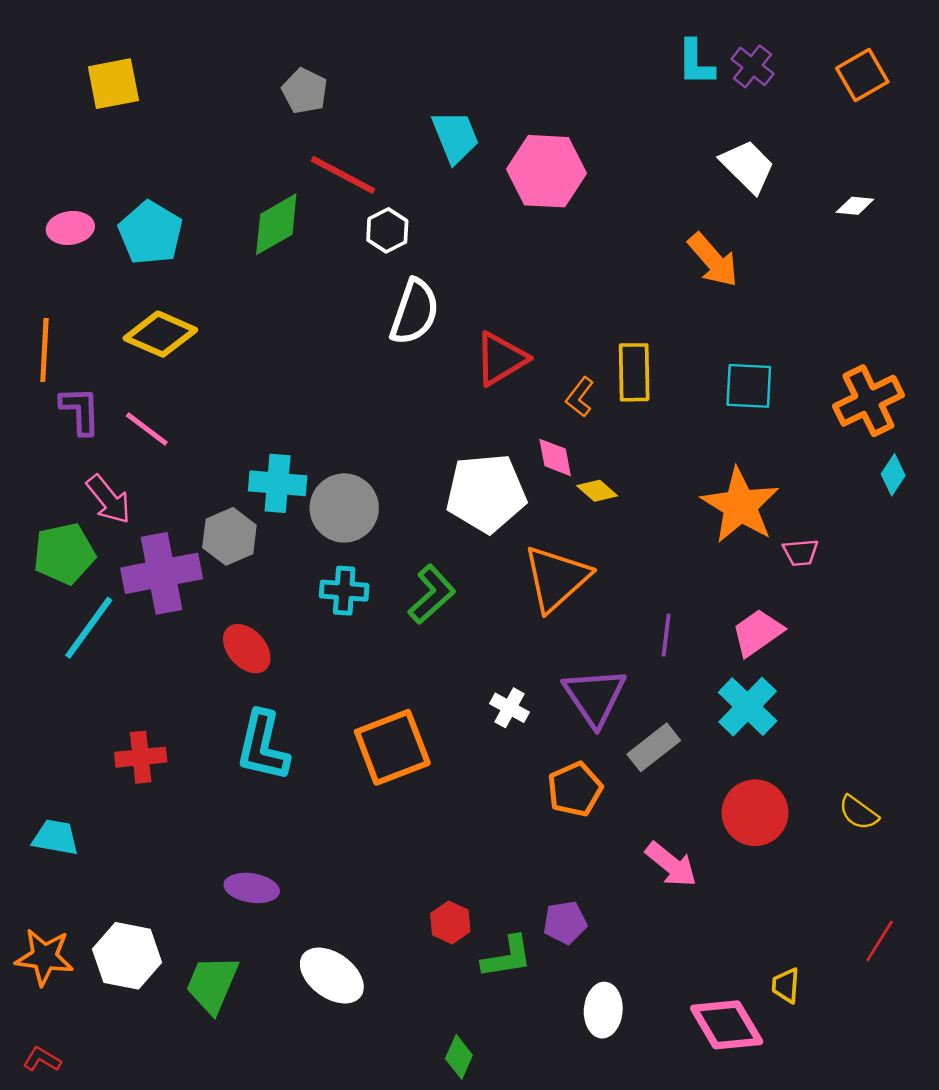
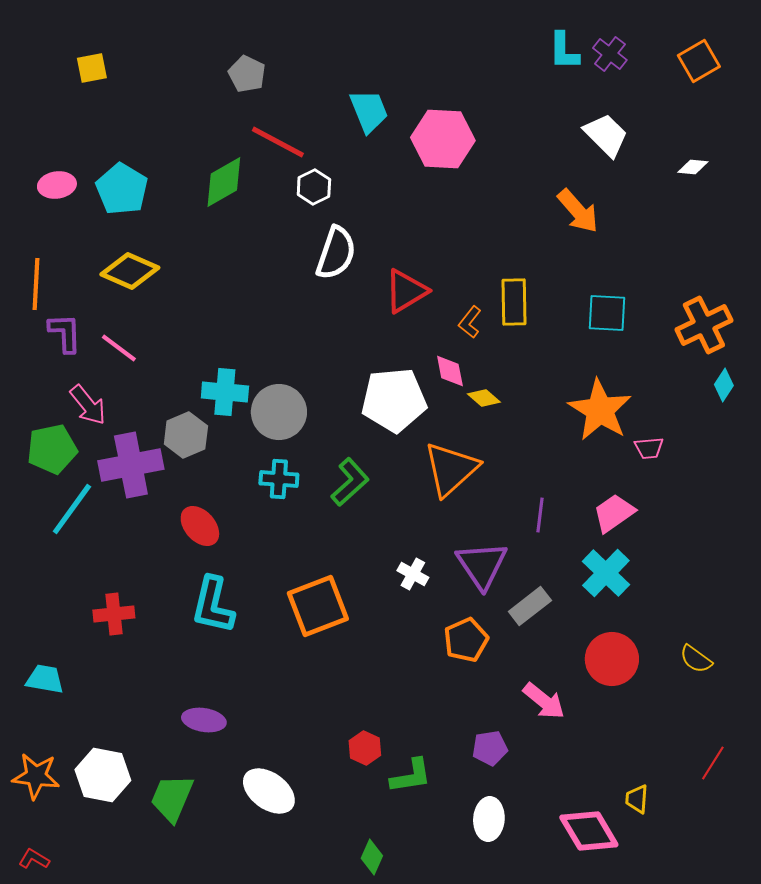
yellow square: (113, 84) -> (92, 68), size x0.7
purple pentagon: (565, 922) -> (490, 748), moved

